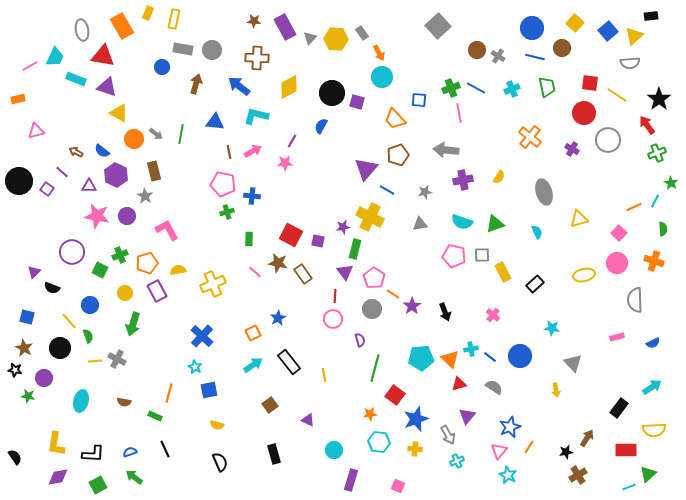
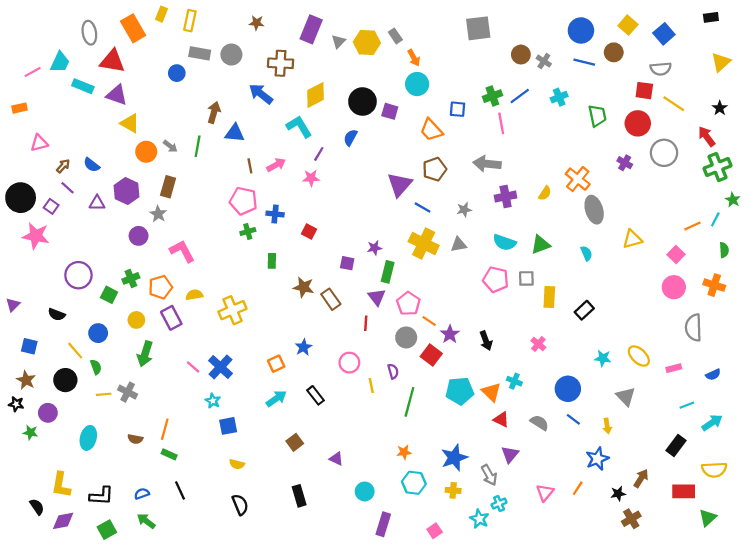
brown star: (254, 21) -> (257, 23), moved
gray square: (438, 26) -> (478, 28), turned 35
purple rectangle: (285, 27) -> (311, 29), turned 50
yellow triangle: (634, 36) -> (721, 62), moved
gray semicircle: (630, 63) -> (661, 69), moved
brown arrow: (196, 84) -> (214, 112), moved
green trapezoid: (547, 87) -> (597, 116), moved
blue line: (476, 88) -> (520, 96), turned -66
black star: (659, 99) -> (720, 108), size x0.6
cyan L-shape: (256, 116) -> (299, 127), moved, turned 45
orange cross: (530, 137) -> (578, 179), moved
blue semicircle: (102, 151) -> (92, 165), moved
brown arrow: (76, 152) -> (63, 166), moved, turned 104
green cross: (657, 153) -> (718, 167), size x1.4
brown rectangle: (154, 171) -> (168, 187), turned 30
pink star: (97, 216) -> (36, 236), moved
yellow cross: (370, 217) -> (424, 244), moved
red square: (291, 235) -> (309, 231), moved, size x0.6
purple triangle: (34, 272) -> (13, 305), moved
pink line: (255, 272) -> (193, 367), moved
yellow rectangle: (503, 272) -> (549, 297), turned 30
yellow ellipse: (584, 275) -> (639, 356), moved, turned 55
pink circle: (333, 319) -> (349, 363), moved
cyan cross: (471, 349) -> (514, 381), turned 32
blue line: (490, 357) -> (573, 419), moved
black rectangle: (289, 362) -> (316, 395), size x0.7
yellow line: (324, 375) -> (371, 386), moved
red triangle: (459, 384) -> (501, 419), turned 42
orange line: (169, 393) -> (165, 429), moved
red square: (395, 395) -> (431, 355), moved
blue star: (510, 427) -> (597, 459), moved
black semicircle: (15, 457) -> (37, 507), moved
cyan star: (508, 475) -> (479, 519), moved
pink square: (398, 486) -> (435, 531), turned 32
cyan line: (629, 487) -> (687, 405), moved

